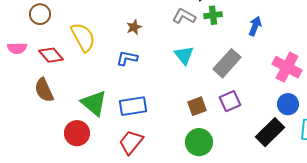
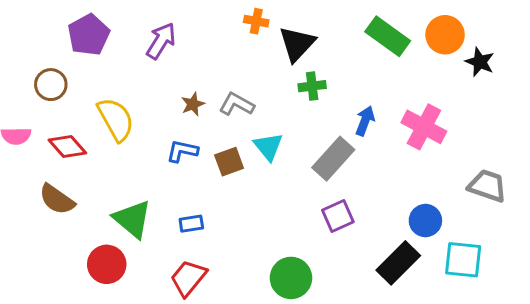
gray L-shape: (184, 16) -> (237, 104), moved
blue arrow: (255, 26) -> (365, 121), moved
pink cross: (287, 67) -> (424, 127), moved
brown semicircle: (44, 90) -> (57, 199), turned -30
blue rectangle: (133, 106) -> (191, 224), size x0.6
brown square: (197, 106) -> (229, 162), moved

